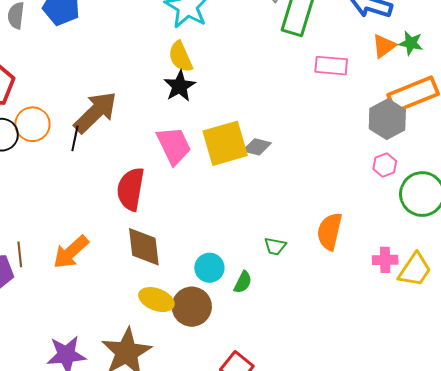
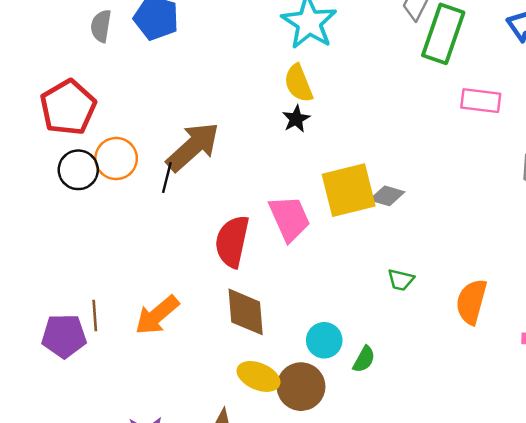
black star: (180, 86) -> (296, 119), size x0.7
pink trapezoid: (174, 146) -> (289, 218), moved
green trapezoid: (275, 246) -> (401, 280), moved

